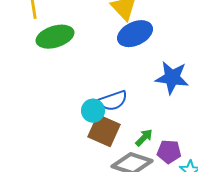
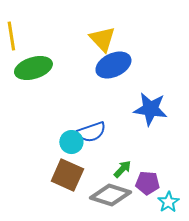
brown square: (104, 131) -> (67, 175), moved

